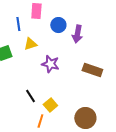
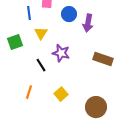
yellow triangle: (30, 44) -> (41, 33), turned -40
black line: (30, 96) -> (41, 65), moved
orange line: (40, 121) -> (29, 92), moved

